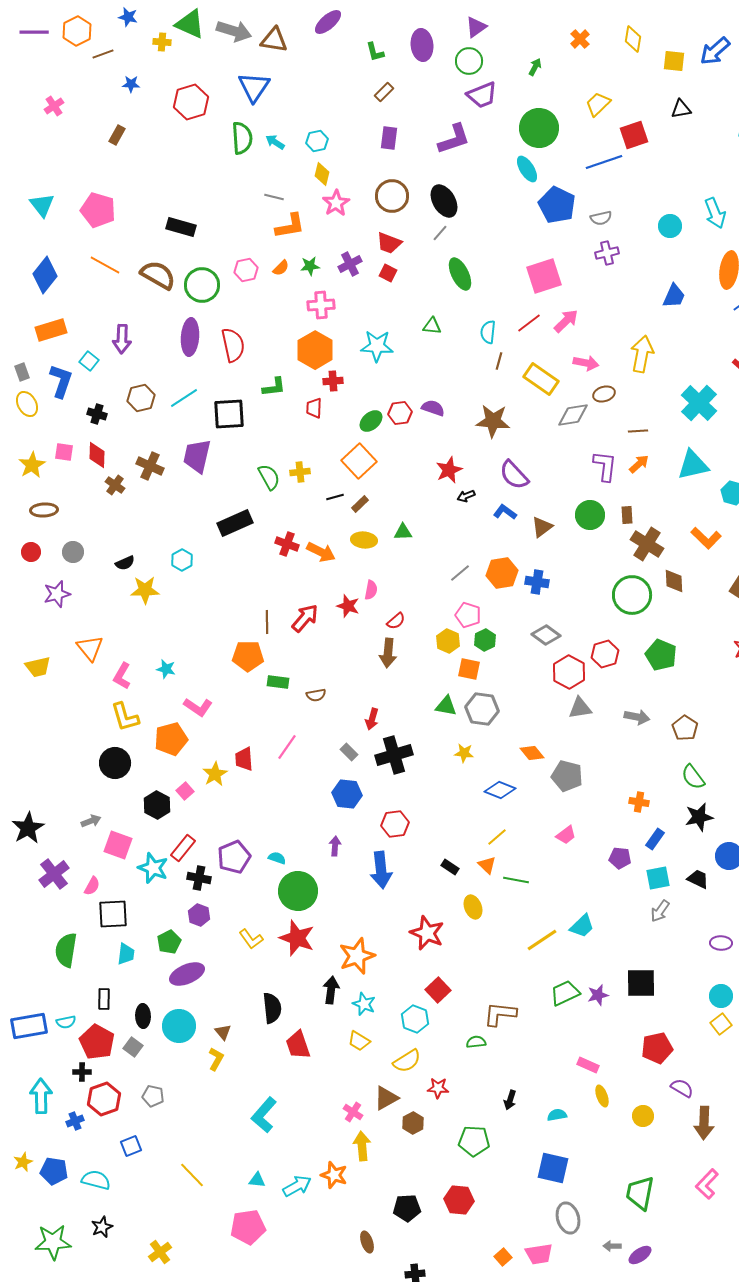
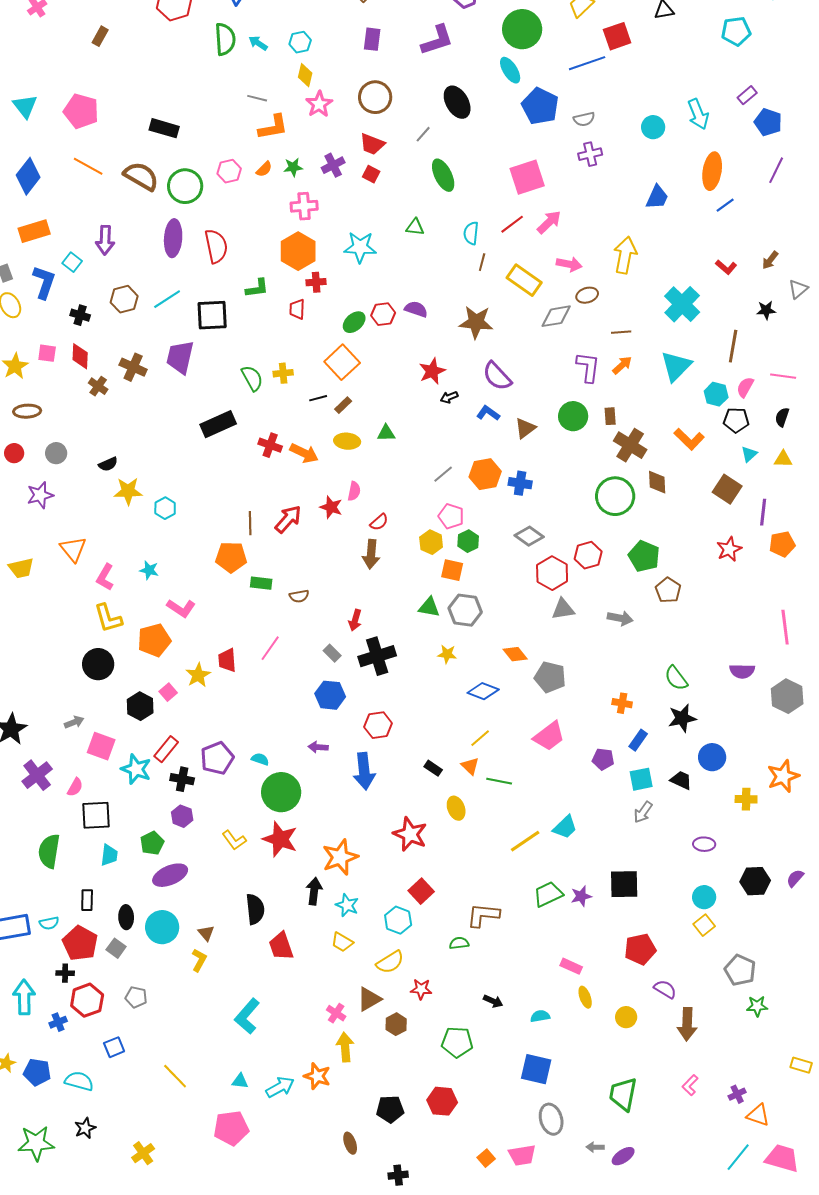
black ellipse: (444, 201) -> (457, 102), moved
cyan triangle: (693, 465) -> (676, 366), turned -32
cyan hexagon: (182, 560) -> (165, 508), moved
brown pentagon: (685, 728) -> (668, 590), moved
pink trapezoid: (566, 835) -> (549, 736), size x1.6
purple arrow: (335, 846) -> (318, 747), turned -90
black arrow: (510, 1100) -> (493, 1001), turned -84
pink L-shape: (707, 1184) -> (690, 1085), size x0.7

